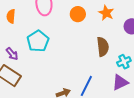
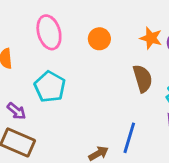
orange star: (106, 13) -> (151, 38), moved

